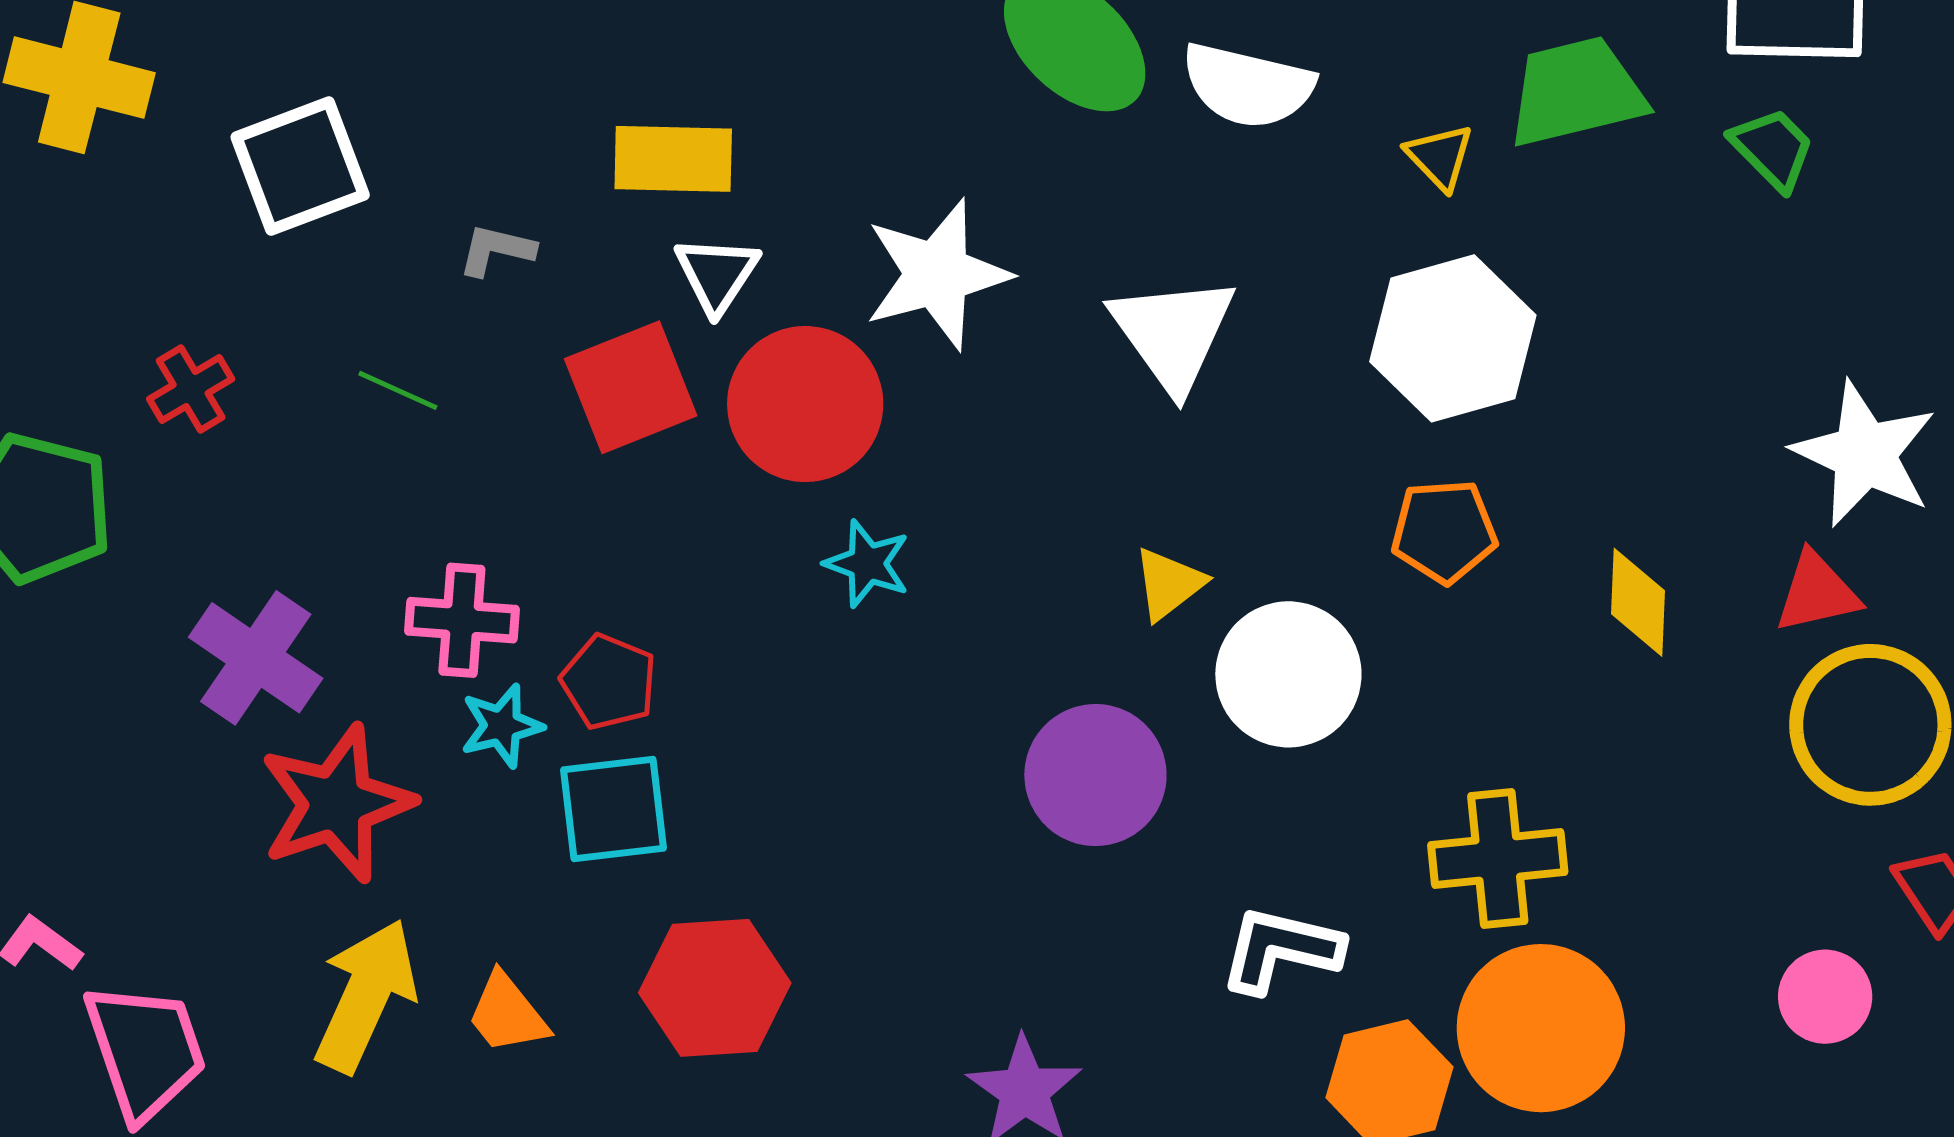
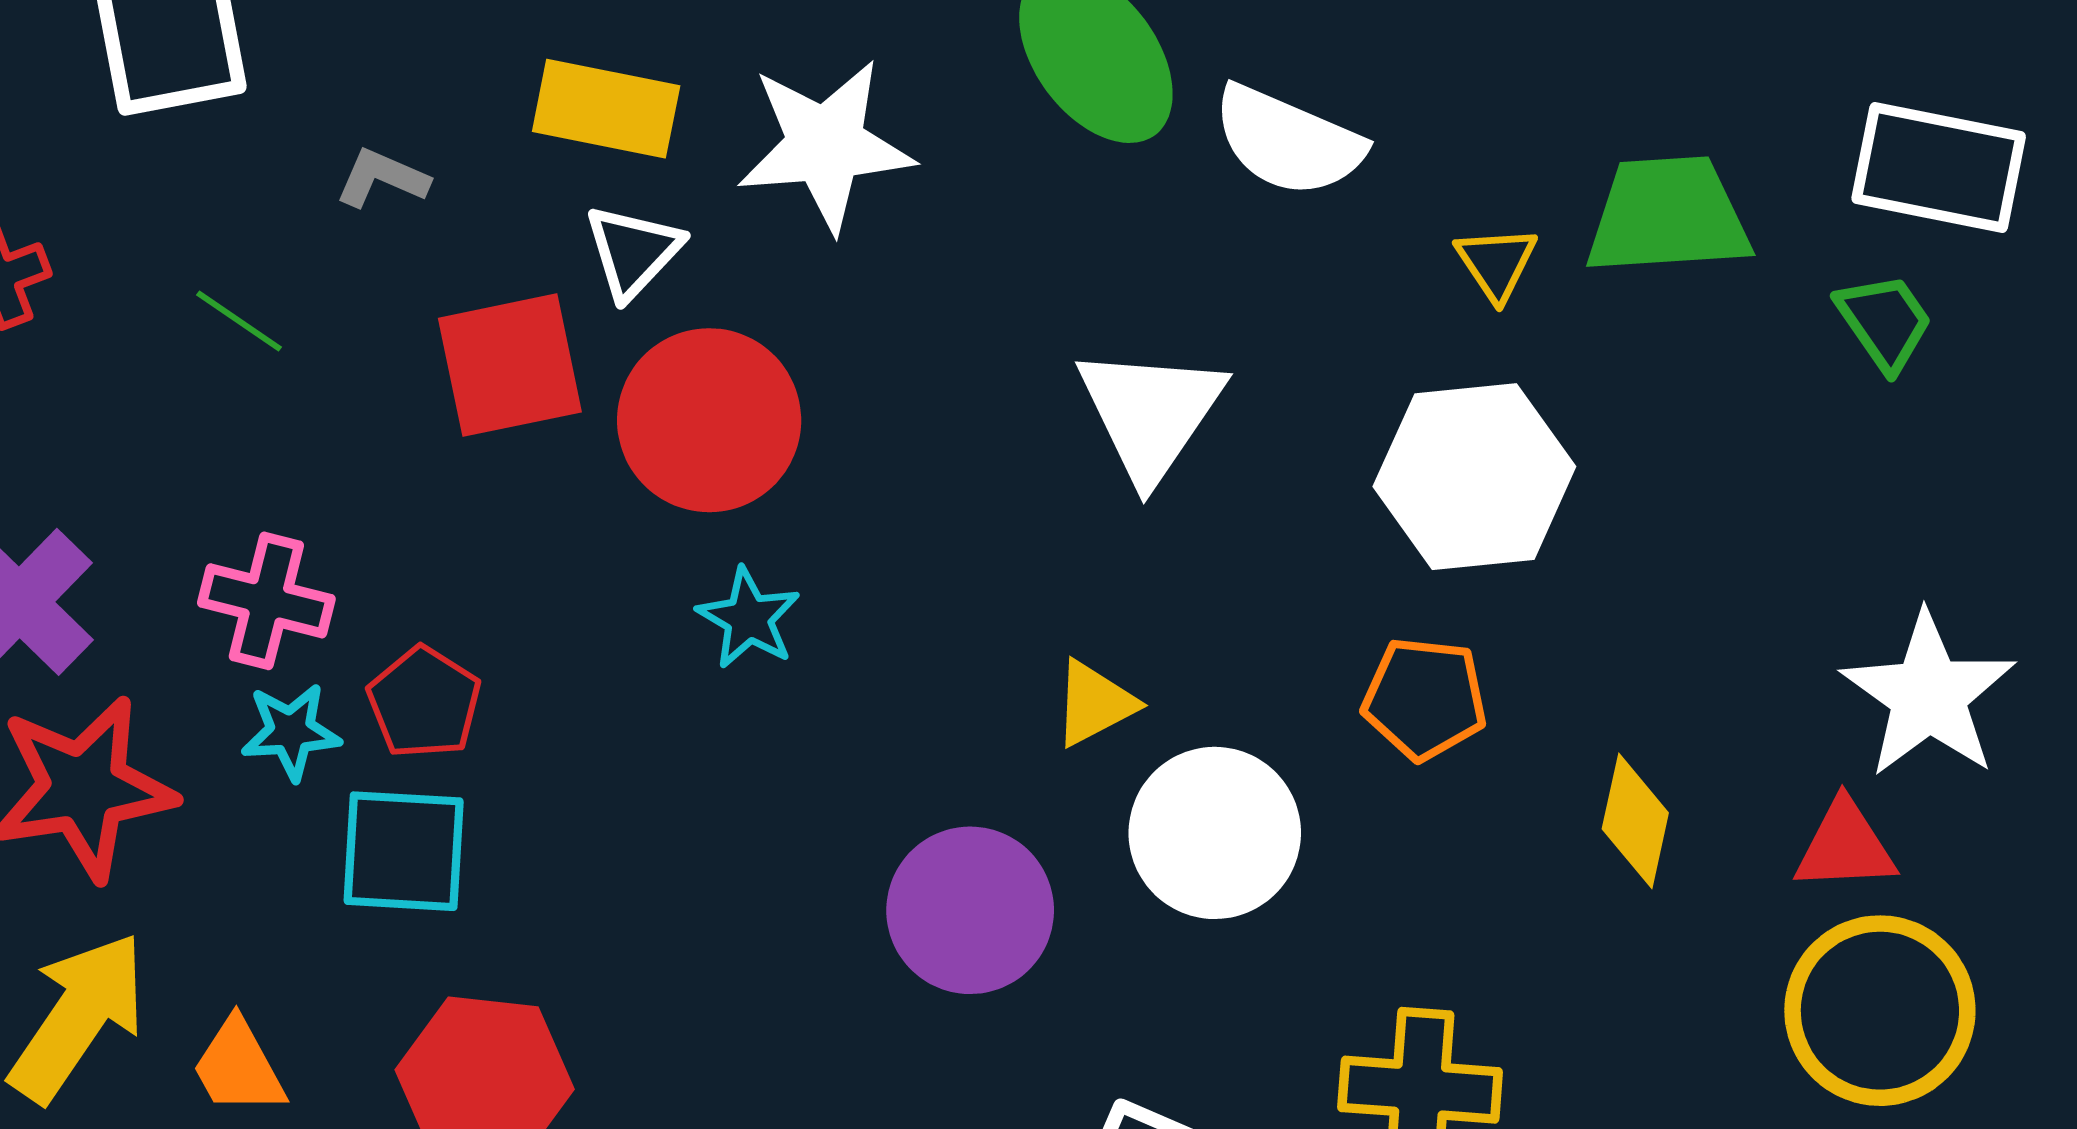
white star: (937, 274) -> (826, 145), moved

